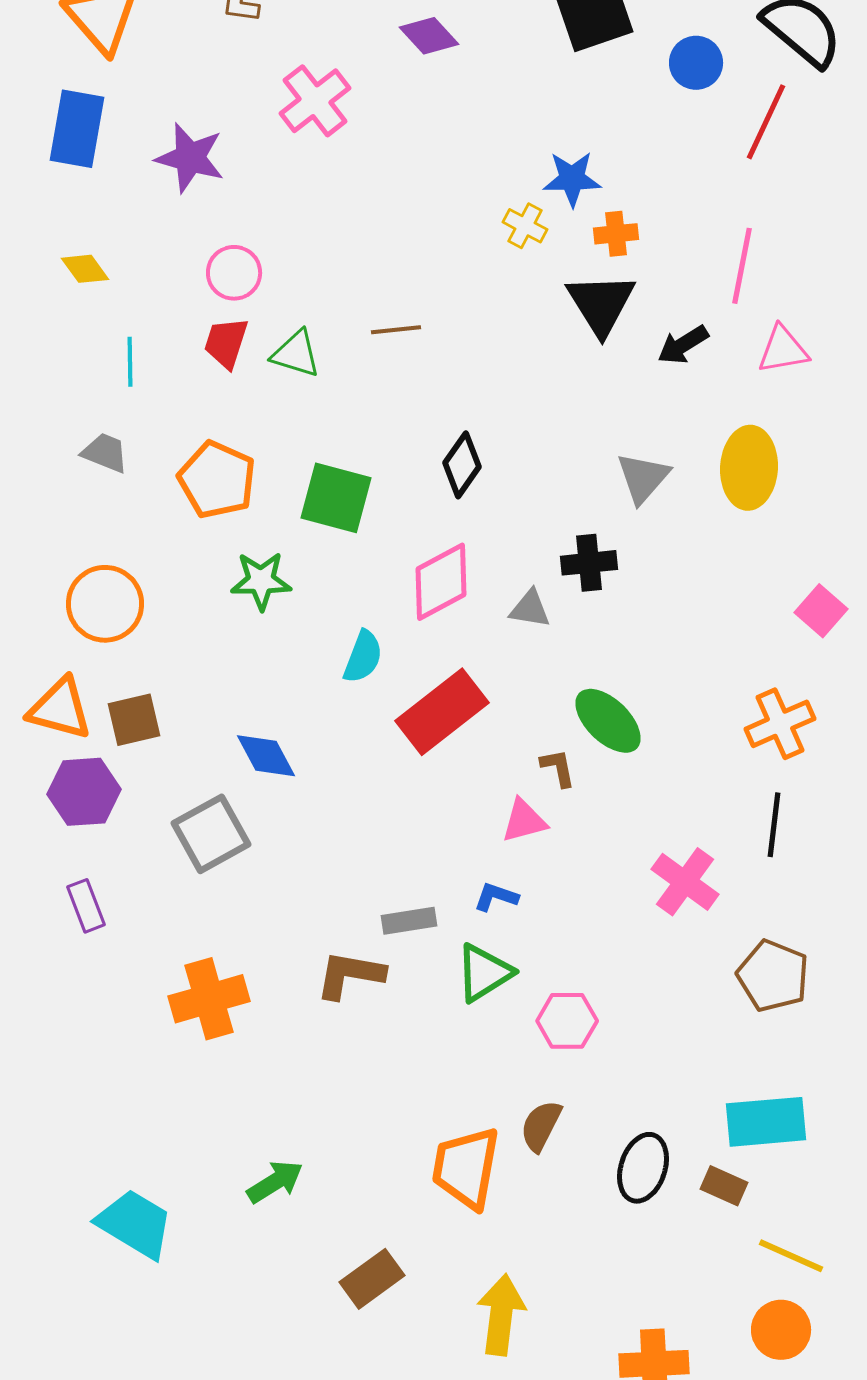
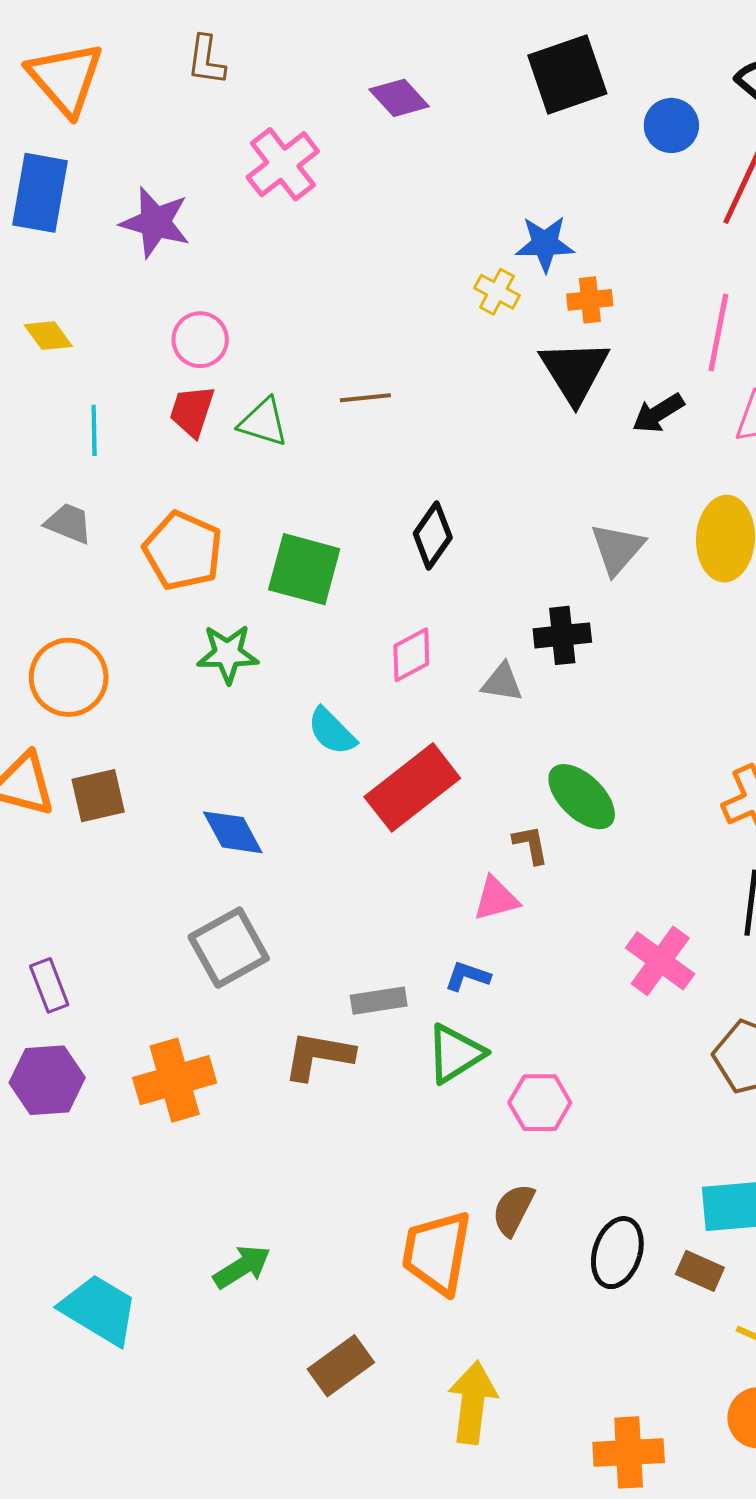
pink diamond: (441, 582) -> (411, 655), size x0.7
cyan semicircle: (363, 657) -> (332, 731), turned 114
purple hexagon: (84, 792) -> (47, 1080), moved
gray square: (211, 834) -> (229, 948), moved

